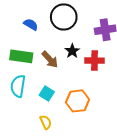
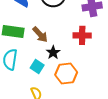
black star: (72, 51) -> (53, 52), moved

